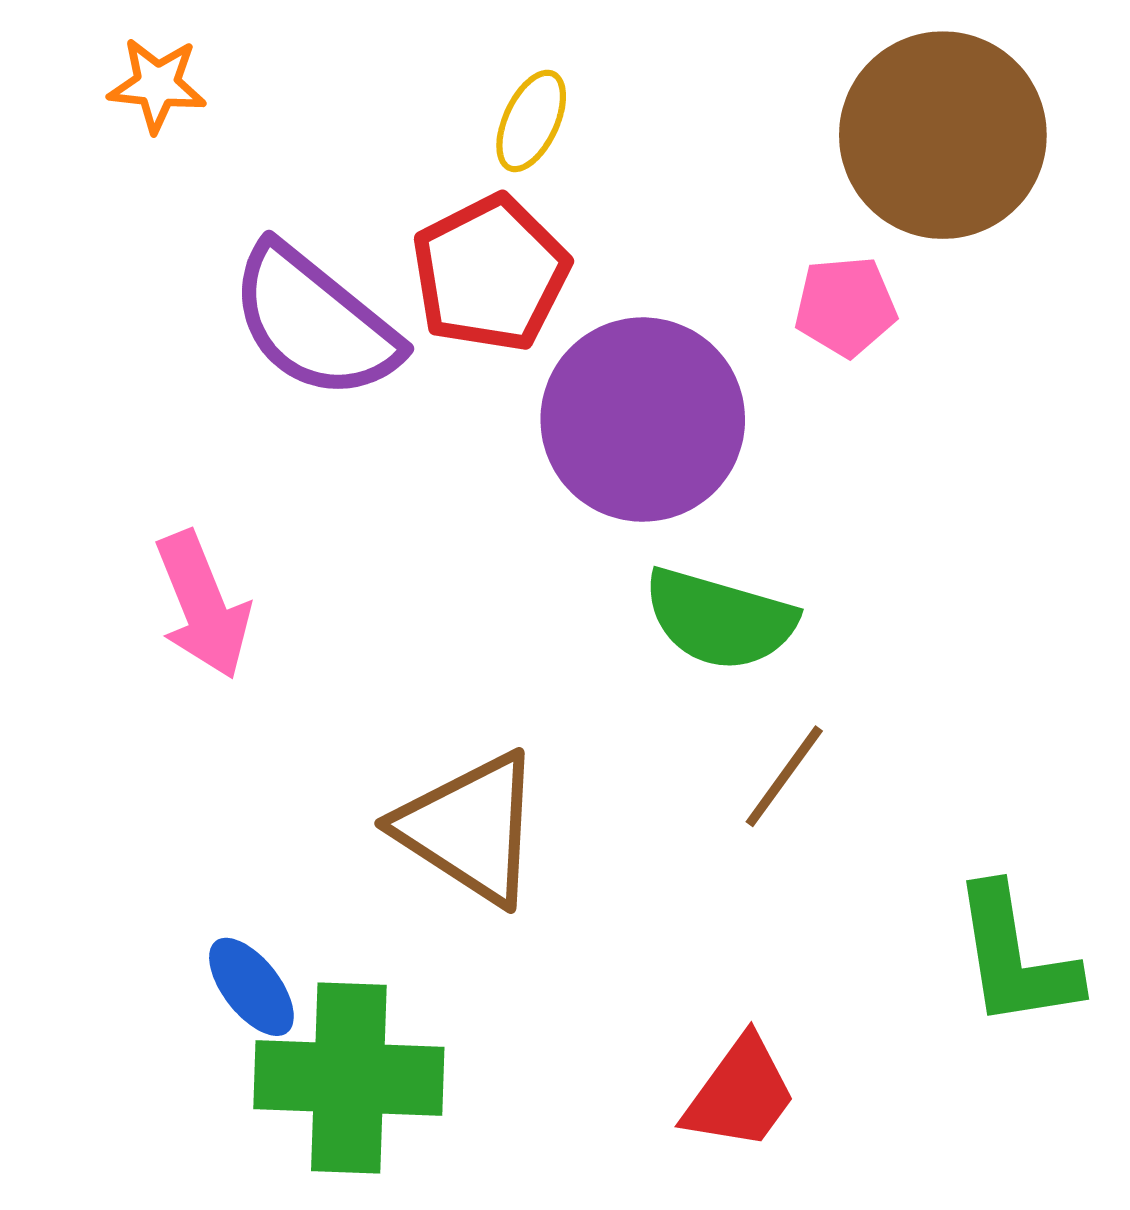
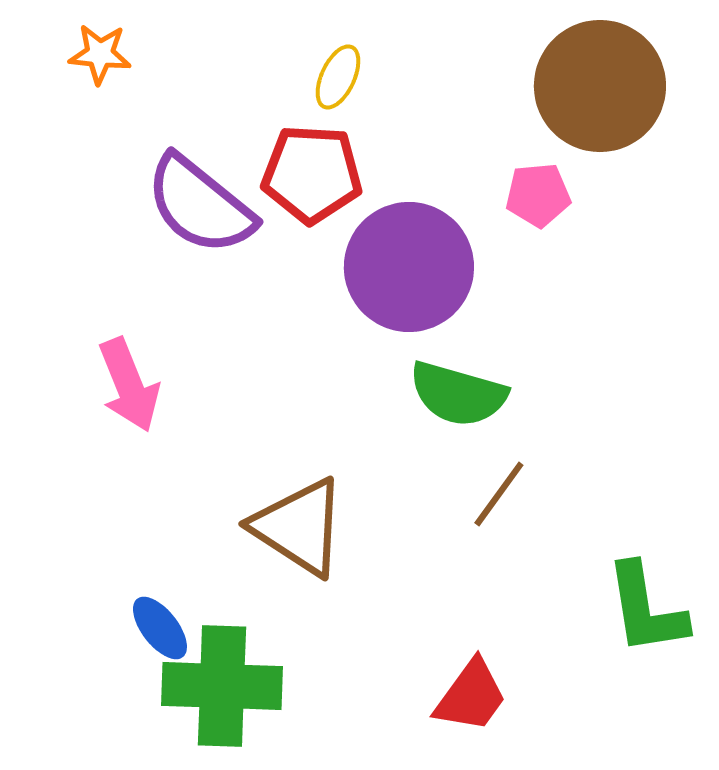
red pentagon: (490, 273) -> (312, 174), turned 30

